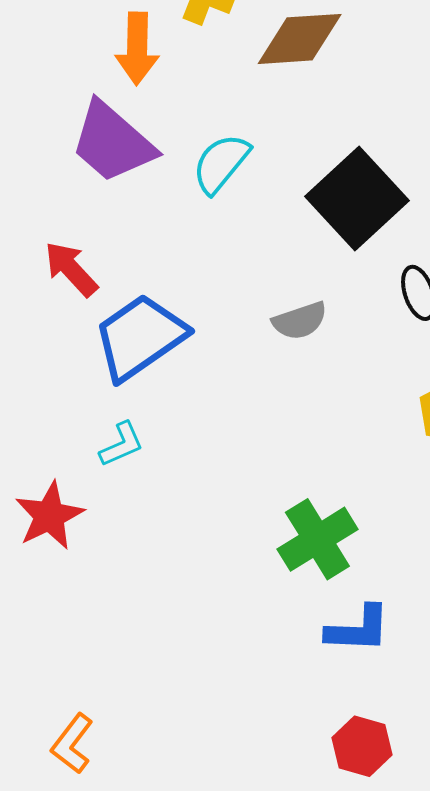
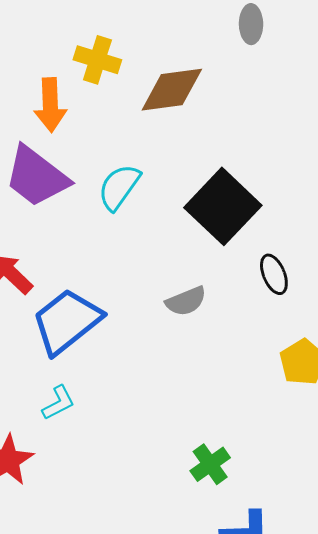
green cross: (317, 539) -> (210, 464), size x0.7

